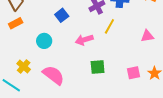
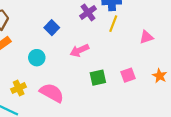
yellow line: (109, 26) -> (113, 24), moved
yellow cross: (24, 67) -> (19, 88), turned 32
pink square: (134, 73) -> (128, 75), moved

